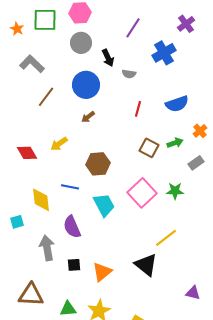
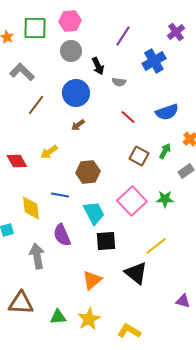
red line: (138, 109) -> (128, 117), turned -63
green arrow: (175, 143) -> (165, 151), turned -42
black square: (74, 265) -> (106, 241), moved, size x1.5

